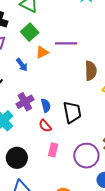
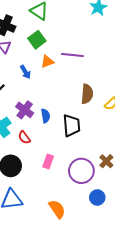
brown semicircle: (91, 71) -> (87, 94), moved
purple cross: (25, 102) -> (25, 110), turned -30
red semicircle: (45, 126) -> (24, 137), moved

